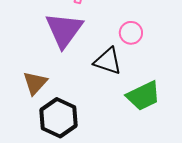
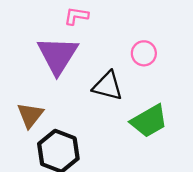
pink circle: (131, 33) -> (144, 53), moved

